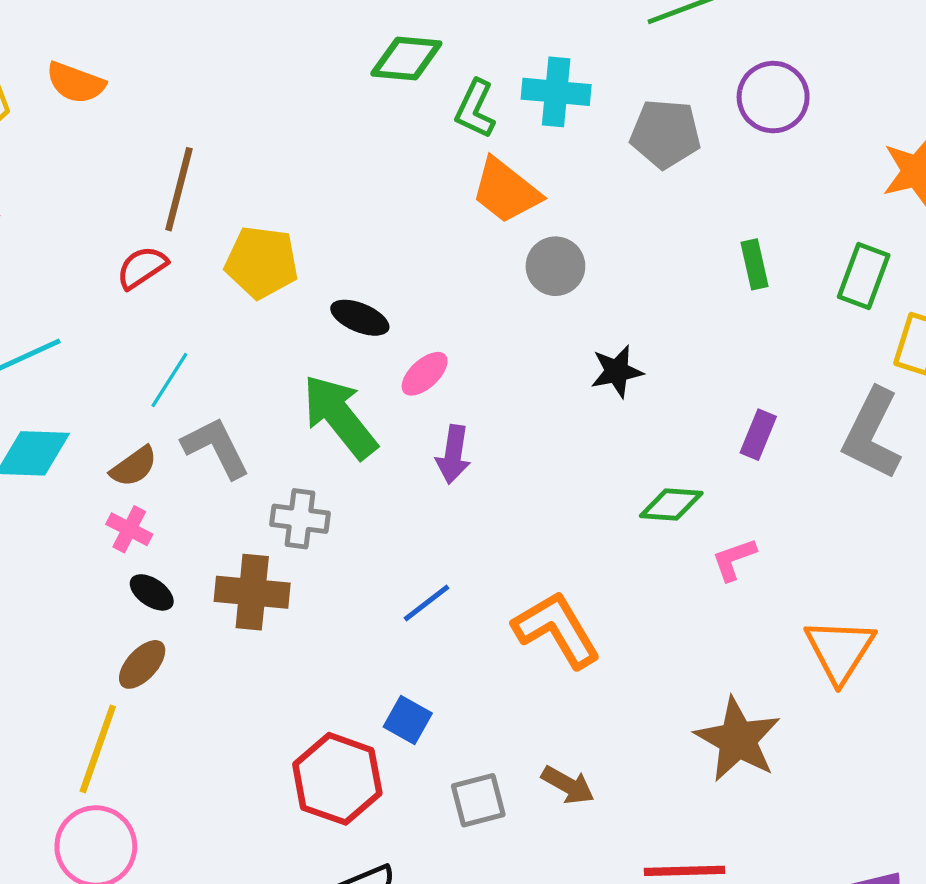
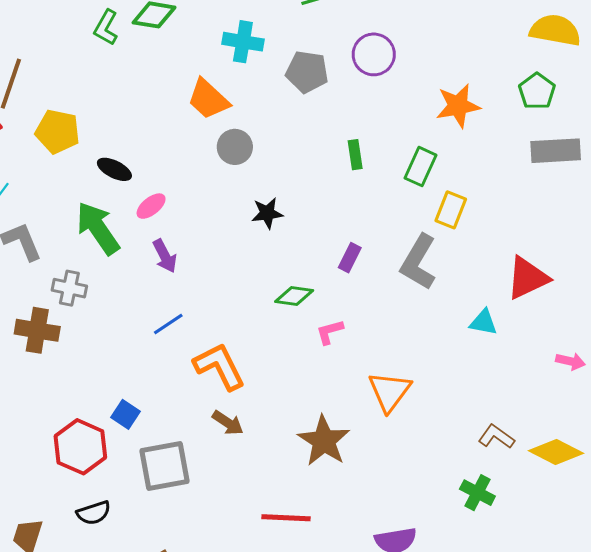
green L-shape: (475, 109) -> (106, 28), moved
purple arrow: (453, 454) -> (165, 256), turned -40
blue line: (426, 603) -> (168, 324), moved
brown arrow: (568, 785) -> (228, 423), moved
gray square: (478, 800) -> (165, 466), size x1.6

